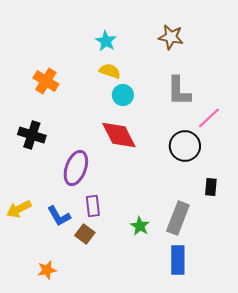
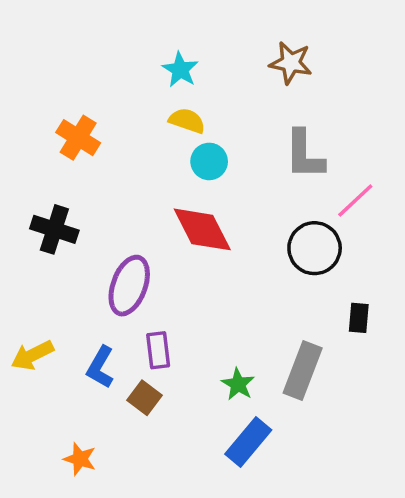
blue L-shape: (59, 216) -> (100, 367), turned 60
blue rectangle: (178, 260) -> (248, 442), moved, turned 40
orange star: (47, 270) -> (80, 459), turned 30

